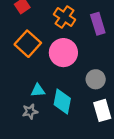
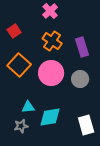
gray circle: (96, 79) -> (80, 79), moved
cyan diamond: (62, 102) -> (50, 117), turned 70

